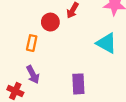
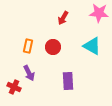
red circle: (50, 22) -> (53, 47), moved

